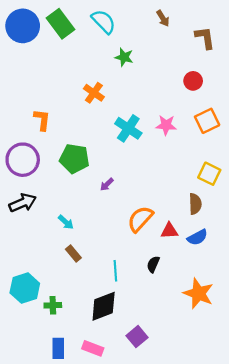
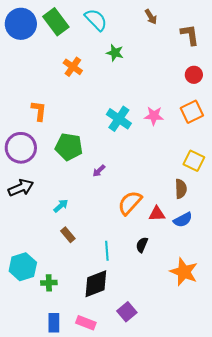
red circle: (193, 81) -> (194, 75), moved
orange cross: (94, 93) -> (73, 67), moved
cyan arrow: (66, 222) -> (61, 206), turned -84

